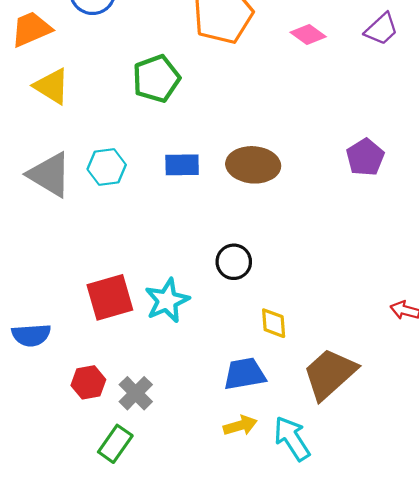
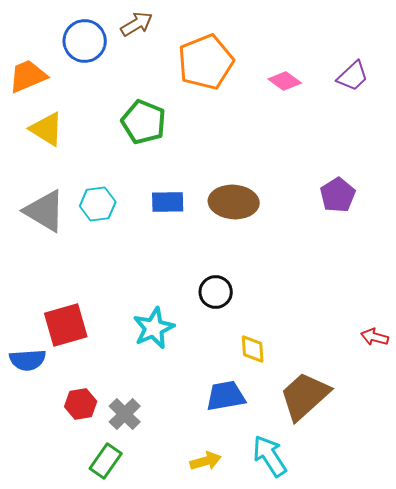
green pentagon: (156, 79) -> (144, 122), turned -30
red square: (110, 297) -> (66, 325), moved
yellow arrow: (240, 426) -> (206, 461), moved

